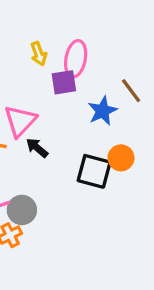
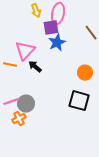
blue star: (102, 111) -> (57, 43), moved
black square: (94, 171) -> (79, 101), moved

